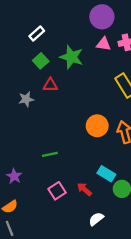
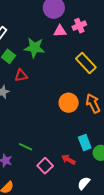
green line: (50, 154) -> (26, 147), moved, turned 48
cyan rectangle: (106, 174) -> (85, 142), turned 49

